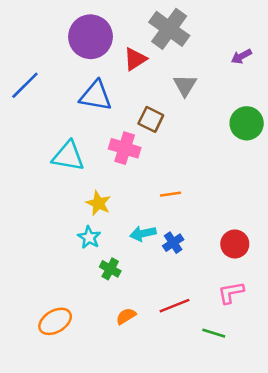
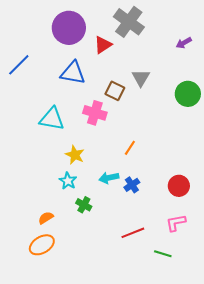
gray triangle: (185, 85) -> (141, 78), moved
orange line: (171, 194) -> (130, 148), turned -49
orange semicircle: (126, 316) -> (46, 218), moved

